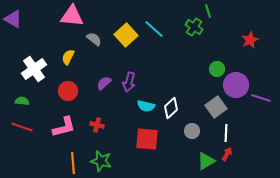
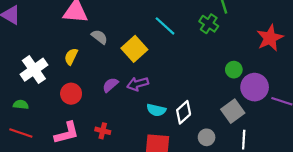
yellow square: (126, 35) -> (134, 49), moved
red star: (250, 40) -> (270, 38), size x1.4
purple arrow: (129, 82) -> (138, 84), turned 60

